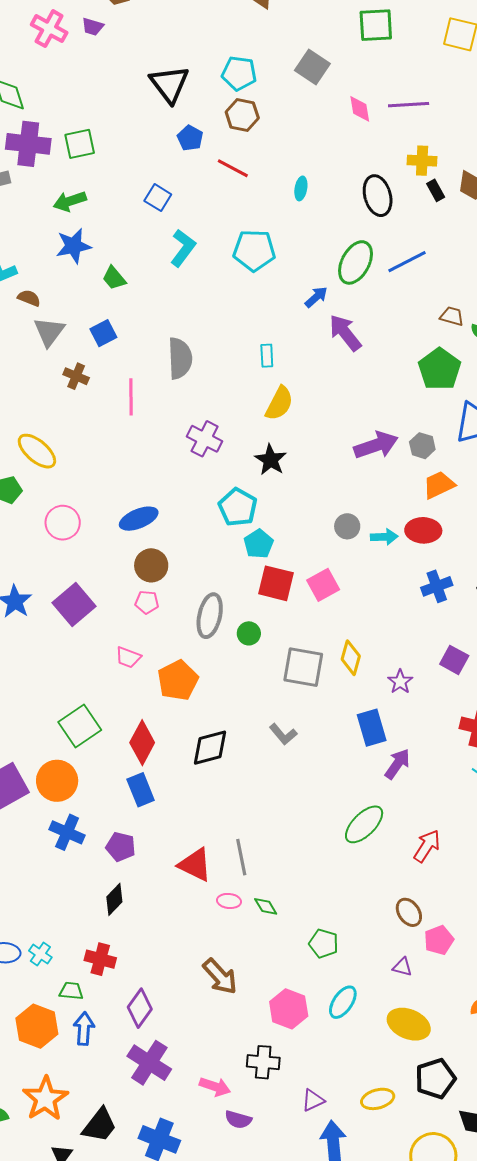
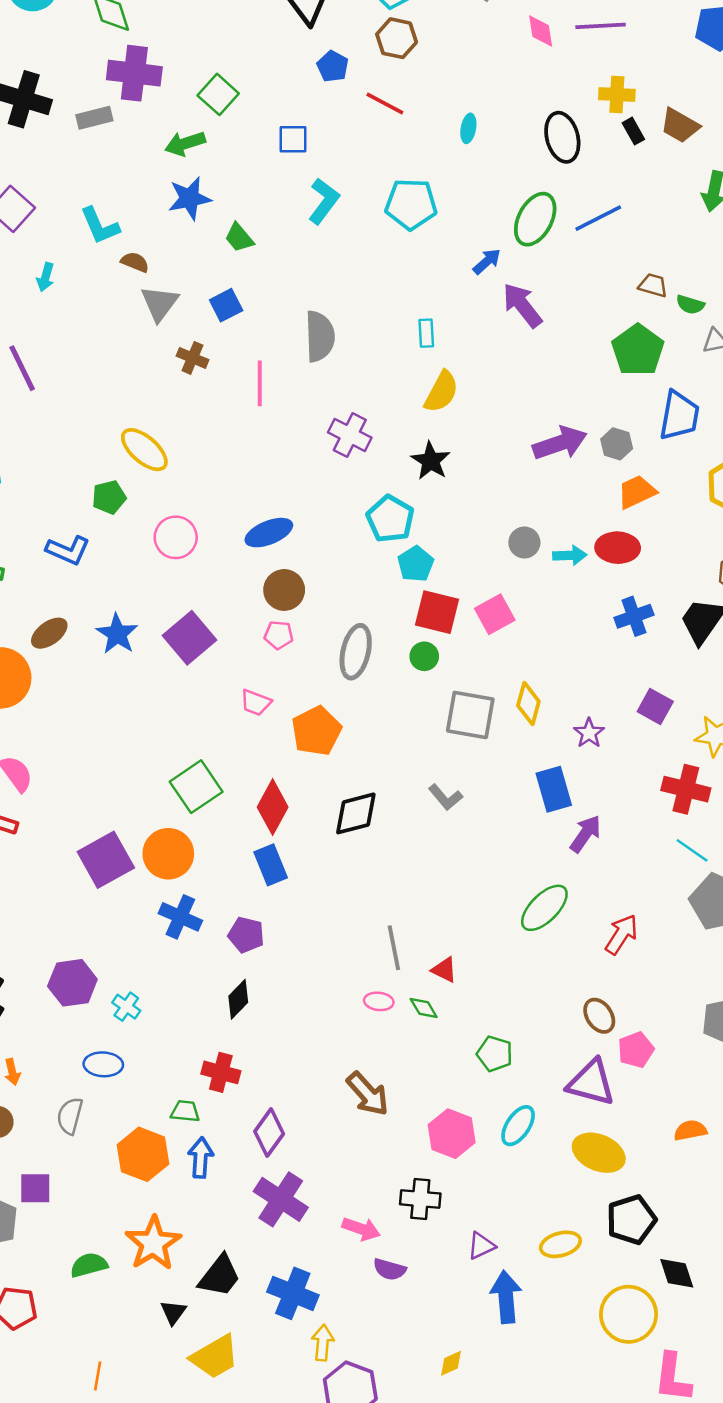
green square: (80, 144) -> (218, 94), moved, turned -36
blue square: (158, 198) -> (293, 139), turned -32
green circle: (249, 633) -> (424, 656), moved
red triangle: (195, 865) -> (444, 970), moved, size x0.6
cyan cross: (40, 954) -> (126, 1007), moved
purple triangle: (402, 967) -> (591, 1083), size x2.0

